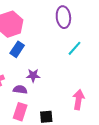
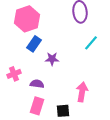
purple star: (33, 75) -> (52, 59), moved
pink arrow: (79, 100) -> (82, 92), moved

